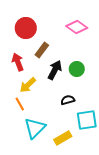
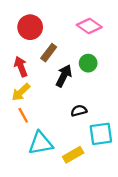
green circle: (77, 69) -> (88, 63), moved
yellow arrow: (28, 85) -> (21, 92), moved
cyan triangle: (35, 128) -> (41, 143), turned 35

